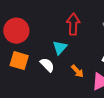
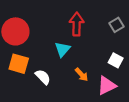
white semicircle: (47, 65) -> (43, 77), moved

